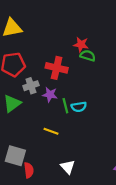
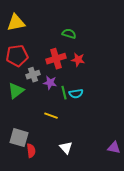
red star: (81, 45) -> (78, 60), moved
green semicircle: (88, 56) -> (69, 34), moved
red cross: (57, 68) -> (56, 59), turned -30

